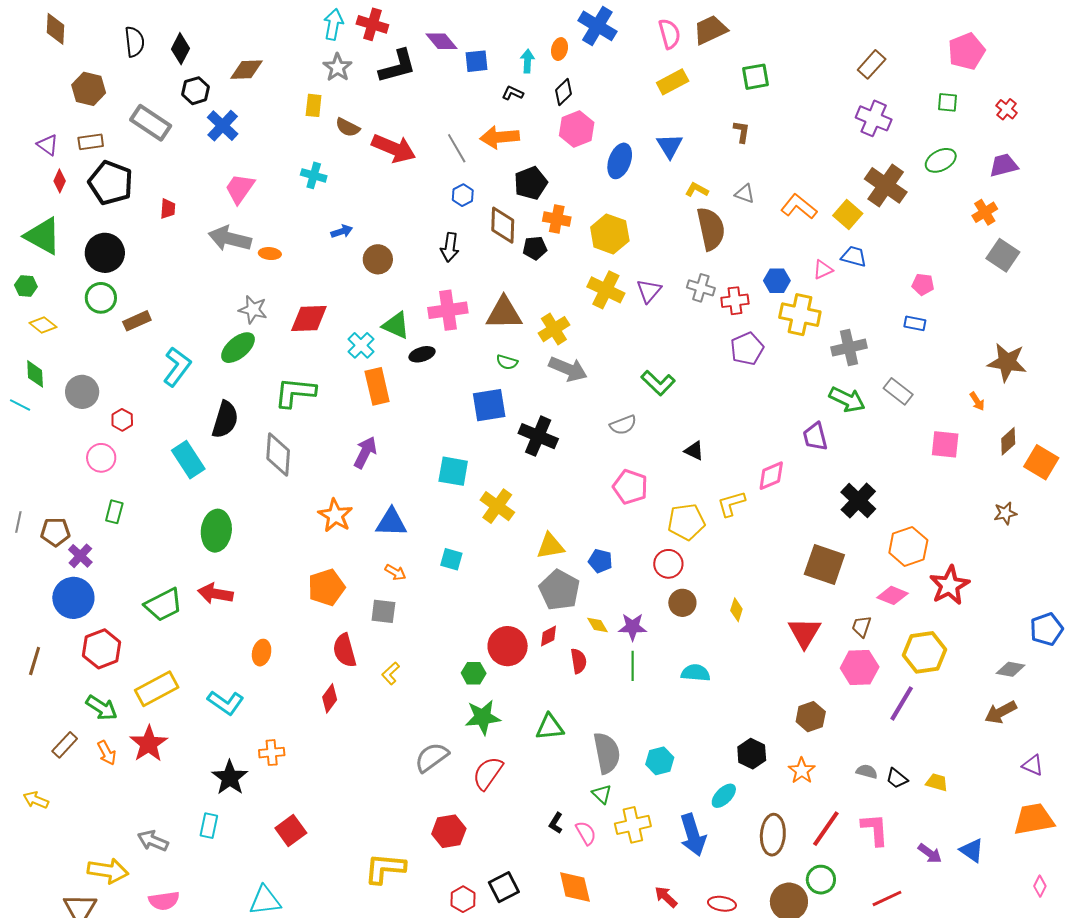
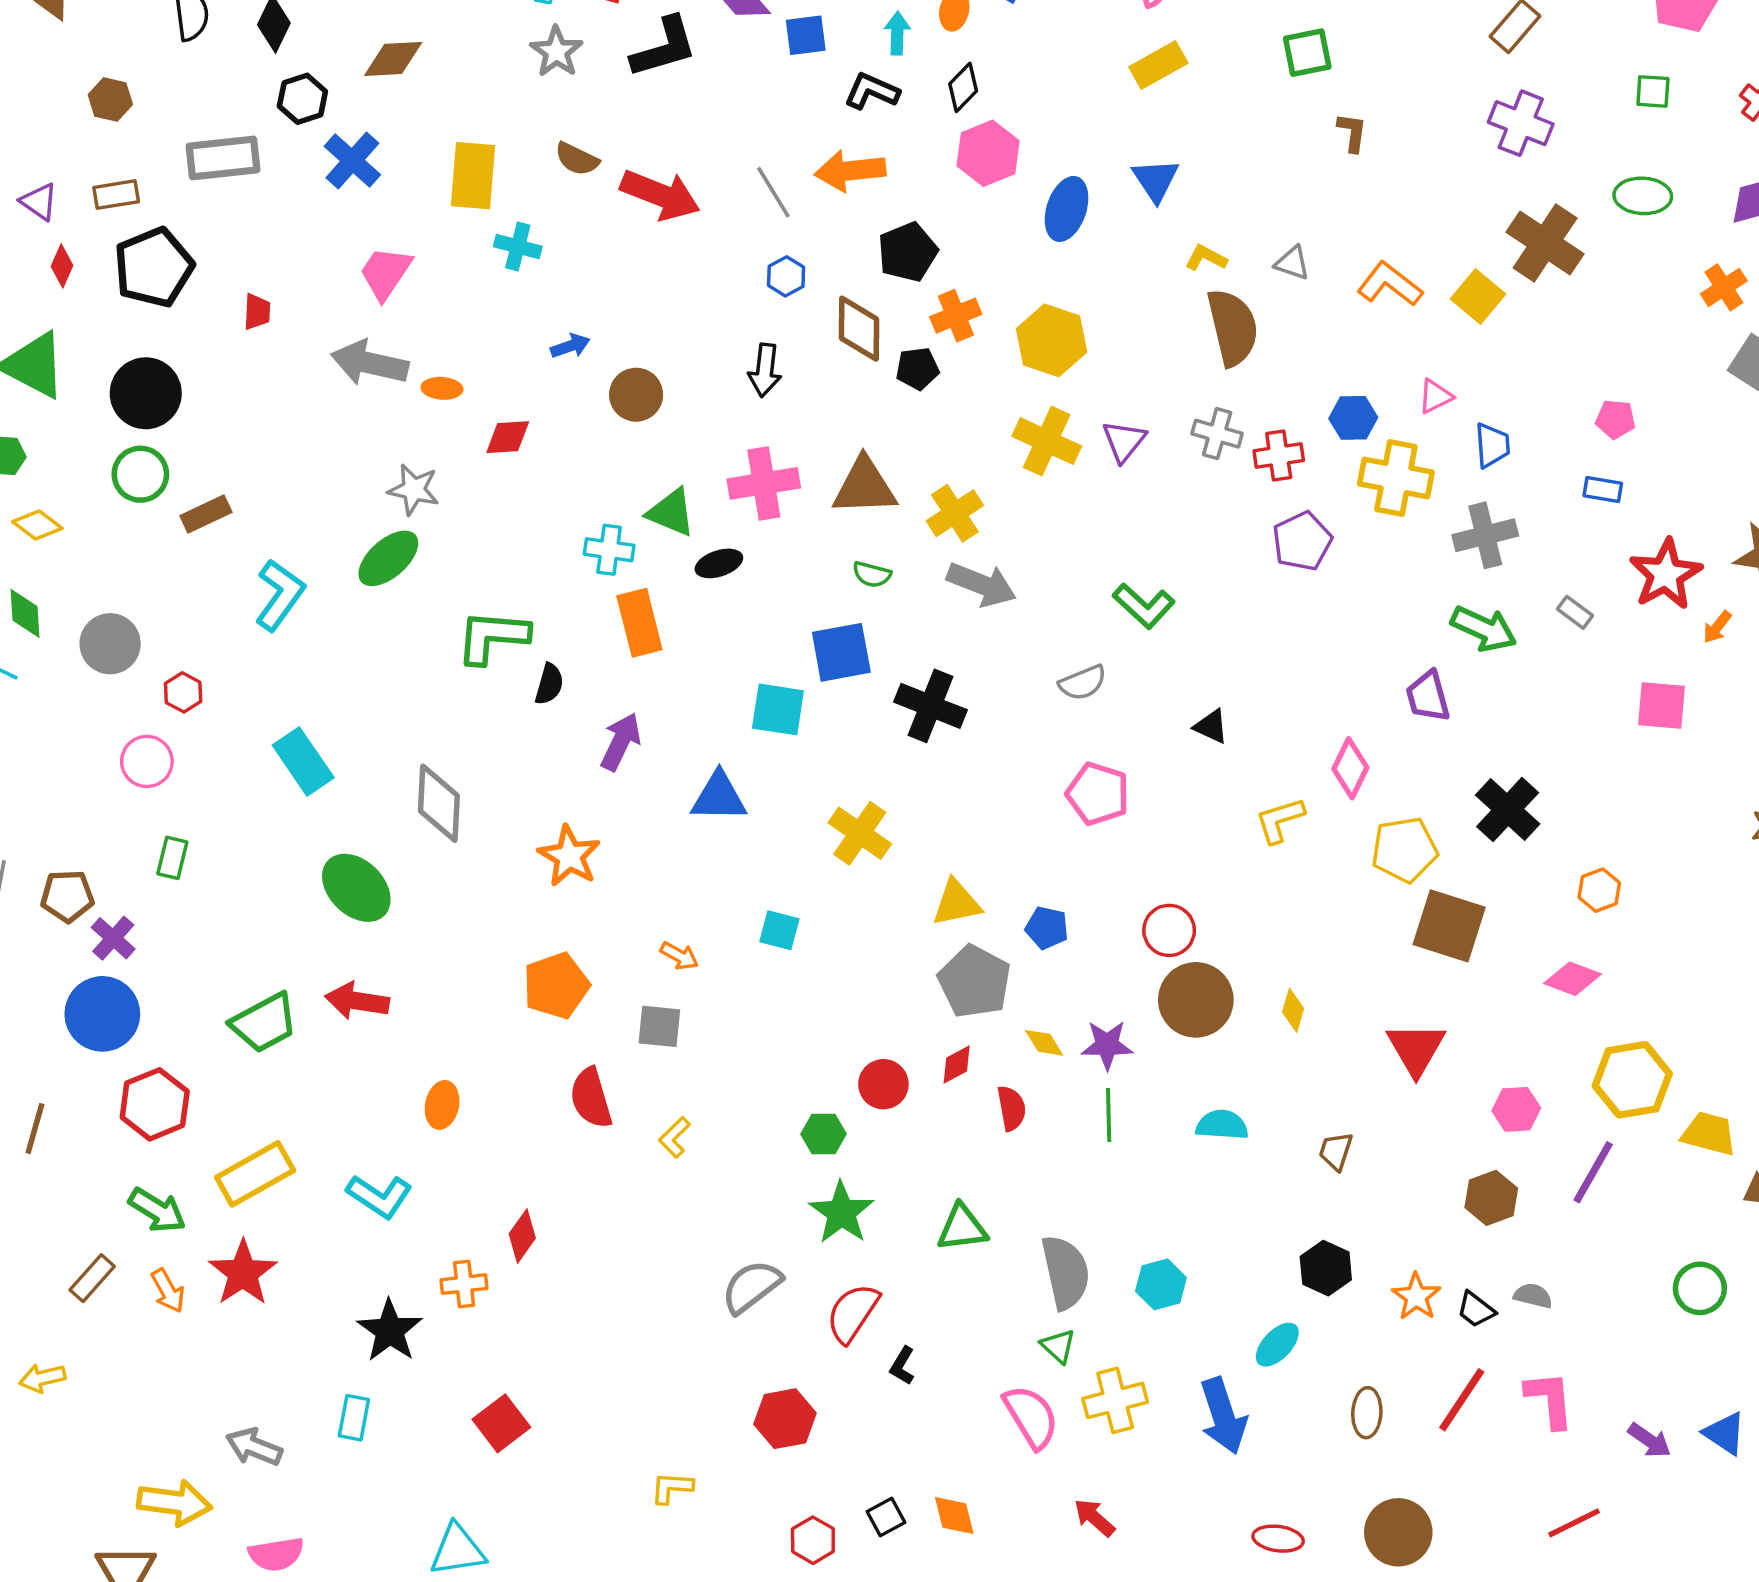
brown hexagon: (89, 89) -> (110, 100), size x0.7
black L-shape: (513, 93) -> (872, 91), size x1.4
yellow rectangle: (314, 105) -> (473, 176), moved, size x1.6
gray rectangle: (151, 123) -> (223, 158), turned -39
brown L-shape: (742, 132) -> (1352, 132), moved
green ellipse: (941, 160) -> (1643, 196), turned 32
black pentagon: (111, 183) -> (154, 267), turned 30
orange cross: (557, 219) -> (956, 316), turned -32
blue trapezoid: (854, 257) -> (1492, 445), moved, turned 72
red diamond: (309, 318) -> (508, 437), moved, size x0.7
cyan cross: (361, 345) -> (609, 550), turned -36
gray rectangle: (898, 391) -> (1575, 612), size x0.7
orange arrow: (977, 401) -> (1717, 627), turned 72
black semicircle: (225, 420) -> (549, 684), moved, size x0.6
gray diamond: (278, 455) -> (439, 803), moved
cyan square: (453, 471) -> (778, 709), moved
pink diamond: (771, 476) -> (1350, 768), turned -40
blue triangle: (391, 522) -> (719, 797), moved
yellow pentagon: (686, 522) -> (1404, 850), moved
green ellipse: (216, 531) -> (356, 888), turned -51
orange hexagon: (908, 546) -> (1599, 890), size x0.6
red star: (949, 585) -> (1666, 574), moved
brown circle: (682, 603) -> (1196, 1000), size x1.5
brown trapezoid: (861, 626) -> (1336, 1151), moved
red circle: (508, 646) -> (883, 1084), size x0.7
pink hexagon: (860, 668) -> (1516, 1109), size x0.7
red diamond: (330, 698) -> (522, 1236), moved
green star: (483, 717) -> (841, 1213), turned -30
brown hexagon: (811, 717) -> (1491, 1198), moved
black trapezoid: (897, 778) -> (1476, 1310), moved
yellow trapezoid: (937, 782) -> (1709, 1134), moved, size x1.4
yellow arrow: (36, 800) -> (42, 1378), turned -35
black L-shape: (556, 823) -> (902, 1366), moved
pink semicircle: (586, 833) -> (1031, 1417), size x1.5
brown ellipse: (773, 835) -> (1367, 1413), size x0.7
yellow L-shape: (385, 868) -> (672, 1488), size x0.6
green circle: (821, 880) -> (1700, 1288), moved
black square: (504, 887) -> (886, 1517), size x0.7
orange diamond: (575, 887) -> (954, 1515), moved, size x0.7
red arrow: (666, 897) -> (1094, 1518), moved

